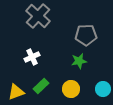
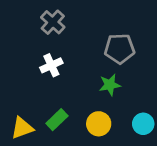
gray cross: (38, 16) -> (53, 22), size x0.7
white cross: (32, 57) -> (51, 65), moved

